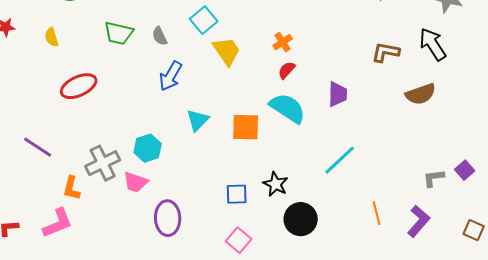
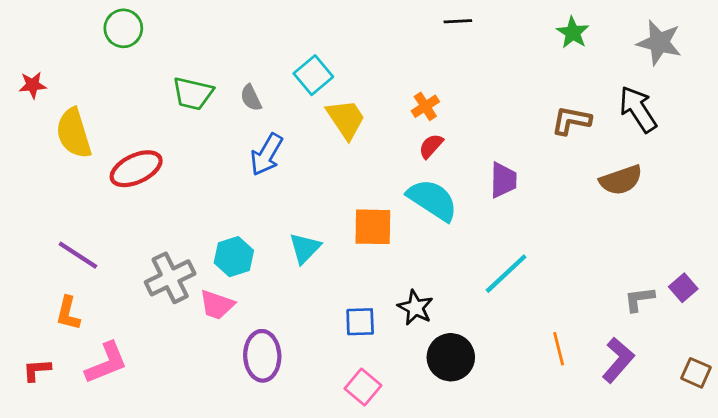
yellow semicircle: (52, 37) -> (74, 133), moved, size x1.8
cyan triangle: (198, 120) -> (305, 248), moved
orange L-shape: (72, 188) -> (68, 313), moved

